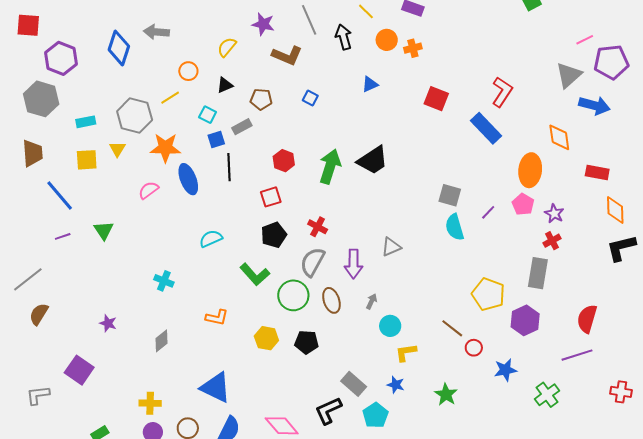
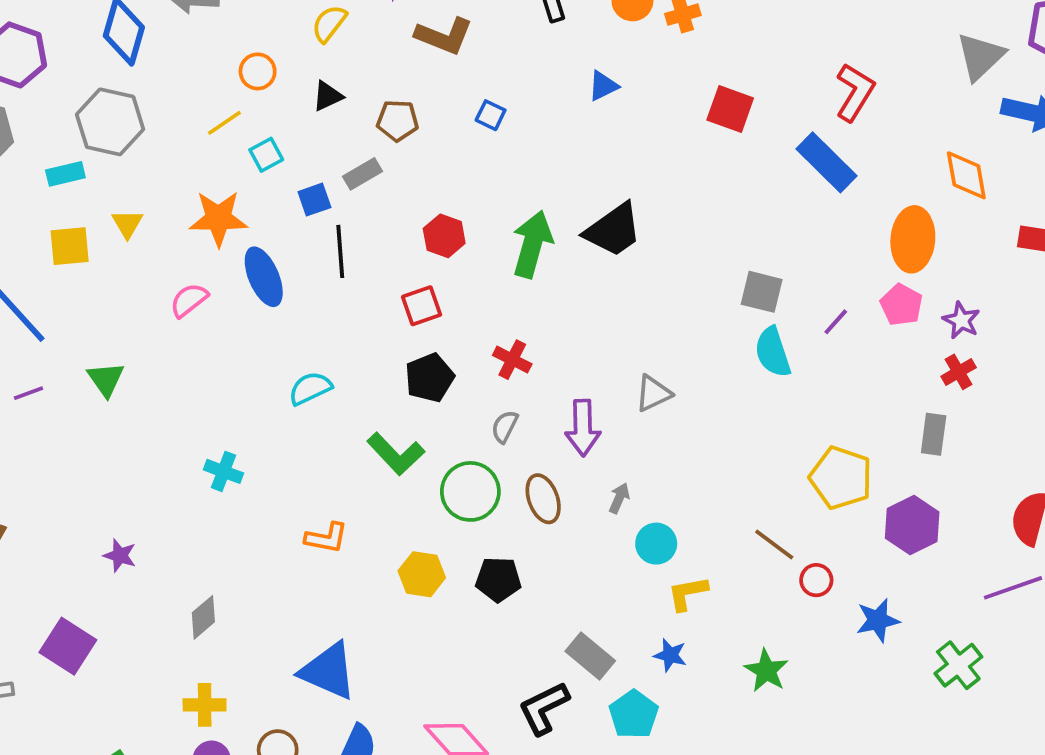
cyan square: (208, 115) -> (266, 155), moved, turned 36
gray hexagon: (135, 116) -> (110, 122), moved
gray semicircle: (312, 262) -> (505, 427), size x0.6
gray rectangle: (538, 273) -> (934, 434), size x0.7
gray diamond: (161, 341) -> (203, 617), moved

